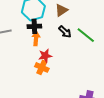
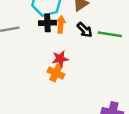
green line: (86, 35) -> (110, 34), turned -30
orange arrow: (36, 39) -> (61, 24), moved

